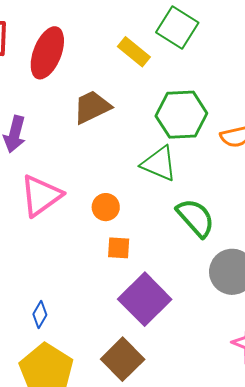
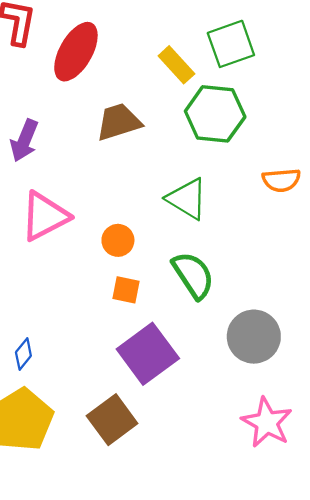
green square: (177, 28) -> (231, 44), turned 30
green hexagon: (181, 115) -> (215, 114), moved
green semicircle: (196, 218) -> (193, 275), moved

